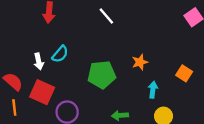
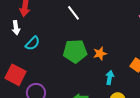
white arrow: (39, 61) -> (16, 28), moved
green pentagon: (102, 75) -> (75, 51), moved

